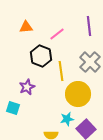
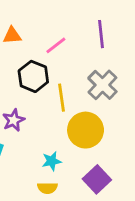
cyan star: (67, 119) -> (52, 161), moved

